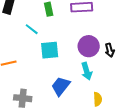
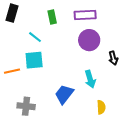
purple circle: (89, 46) -> (89, 40), moved
cyan square: (50, 50) -> (34, 60), moved

